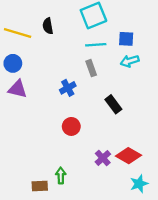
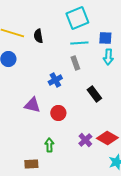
black semicircle: (48, 26) -> (38, 36), moved
cyan arrow: (130, 61) -> (108, 57), turned -70
purple triangle: (18, 89) -> (32, 105), moved
green arrow: (61, 176) -> (49, 145), moved

